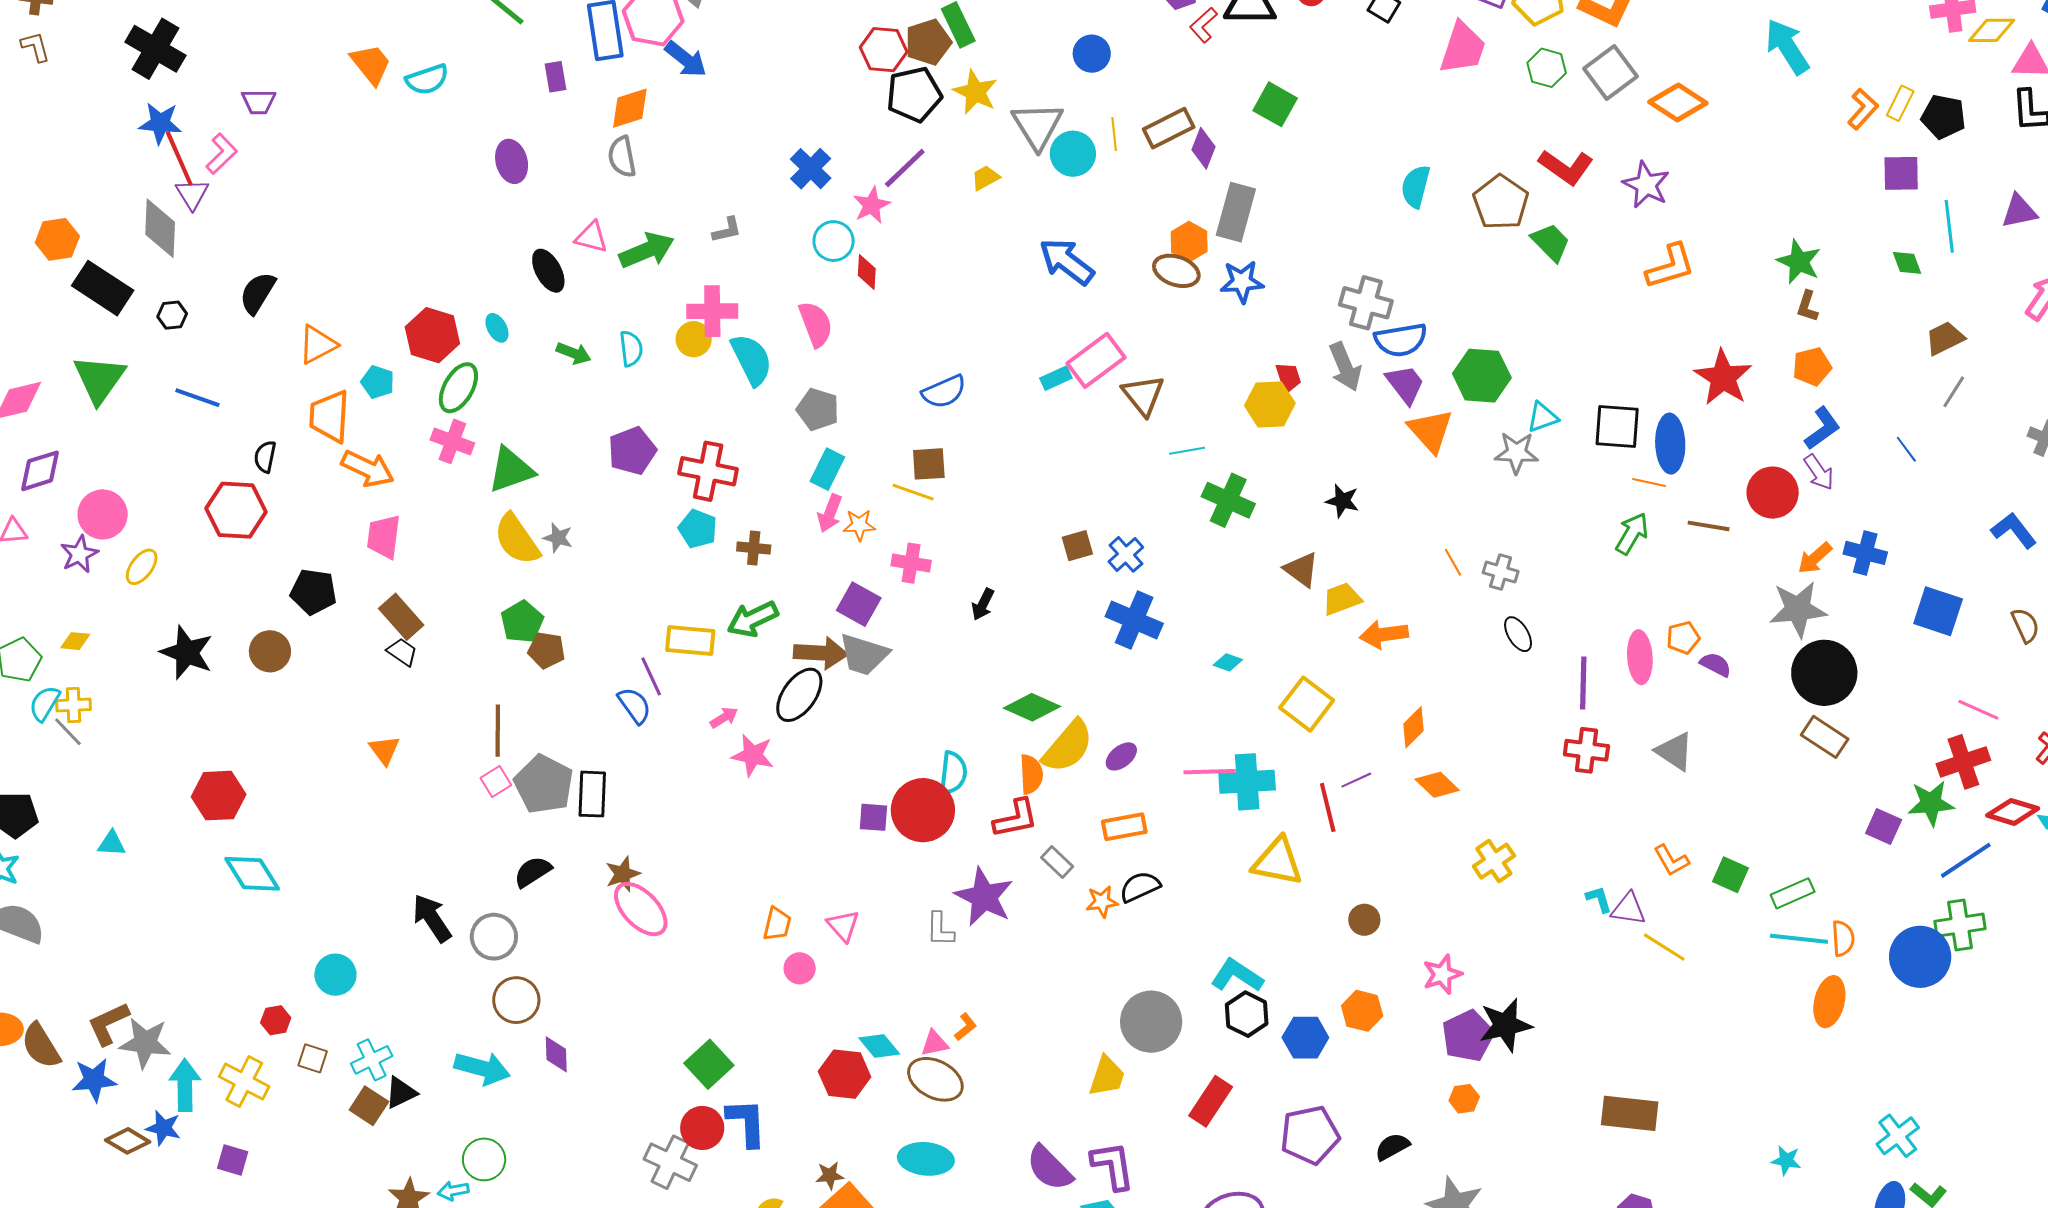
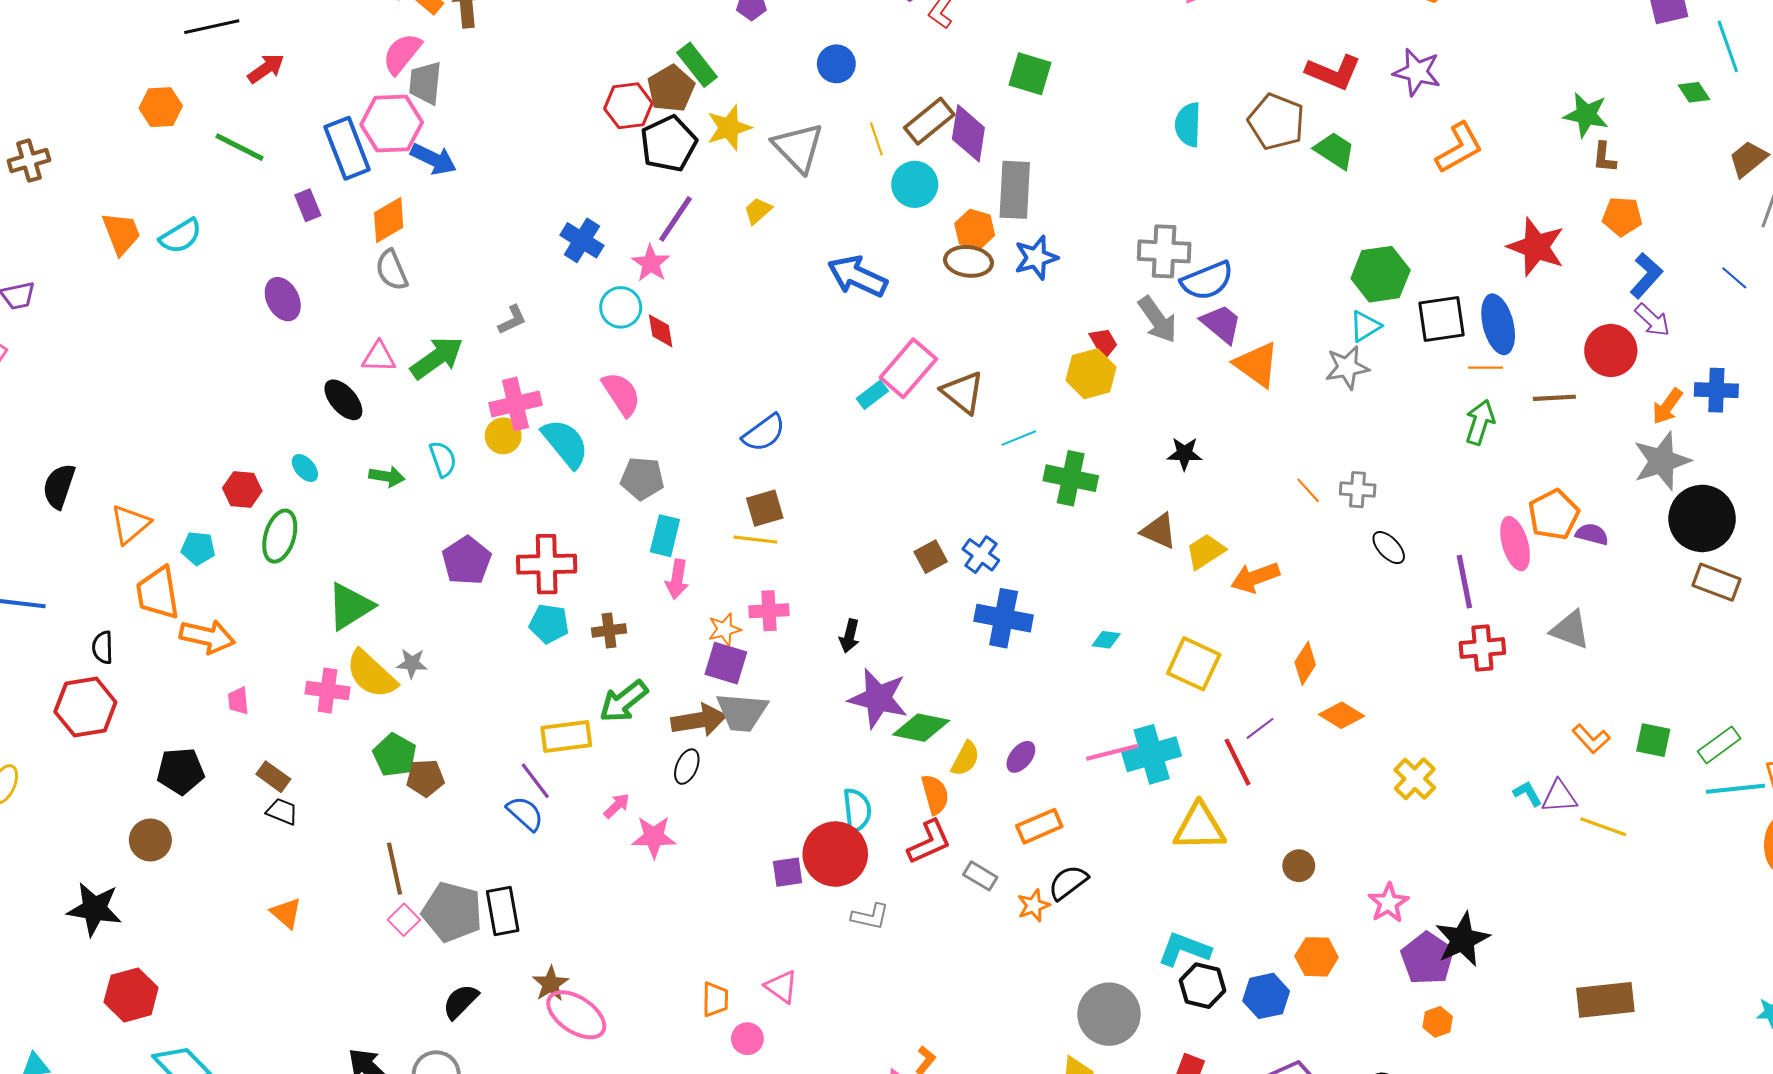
orange trapezoid: (371, 64) -> (121, 233), turned 30
yellow star: (975, 92) -> (729, 128), turned -30
purple diamond: (1203, 148) -> (968, 133), size x1.4
cyan circle: (1073, 154) -> (915, 184), moved
red hexagon: (432, 335) -> (242, 489), size x0.7
orange pentagon: (1812, 367) -> (1622, 216), turned 30
green hexagon: (1482, 376) -> (1381, 274), moved
pink cross: (452, 441) -> (328, 690), moved
orange star: (859, 525) -> (724, 629), moved
pink trapezoid: (384, 537) -> (238, 701), size x0.6
brown rectangle: (401, 617) -> (273, 777), size x0.7
orange pentagon: (1683, 638) -> (1554, 515), size x1.5
black star: (187, 653) -> (94, 909), moved
black ellipse: (799, 695) -> (687, 767), size x0.6
yellow semicircle: (1068, 746) -> (965, 759), size x0.6
purple star: (984, 897) -> (878, 698), moved
gray L-shape: (940, 929) -> (870, 917), moved, turned -66

